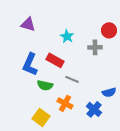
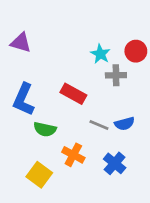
cyan star: (67, 36) -> (100, 54), moved
red rectangle: (55, 60) -> (73, 94), moved
gray line: (72, 79) -> (99, 125), moved
blue semicircle: (109, 92) -> (124, 124), moved

